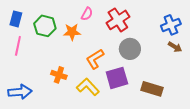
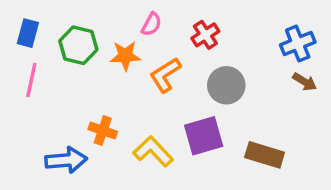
red cross: (118, 20) -> (205, 35), size x0.7
orange L-shape: (95, 59) -> (165, 75), moved
blue arrow: (20, 92) -> (66, 160), moved

